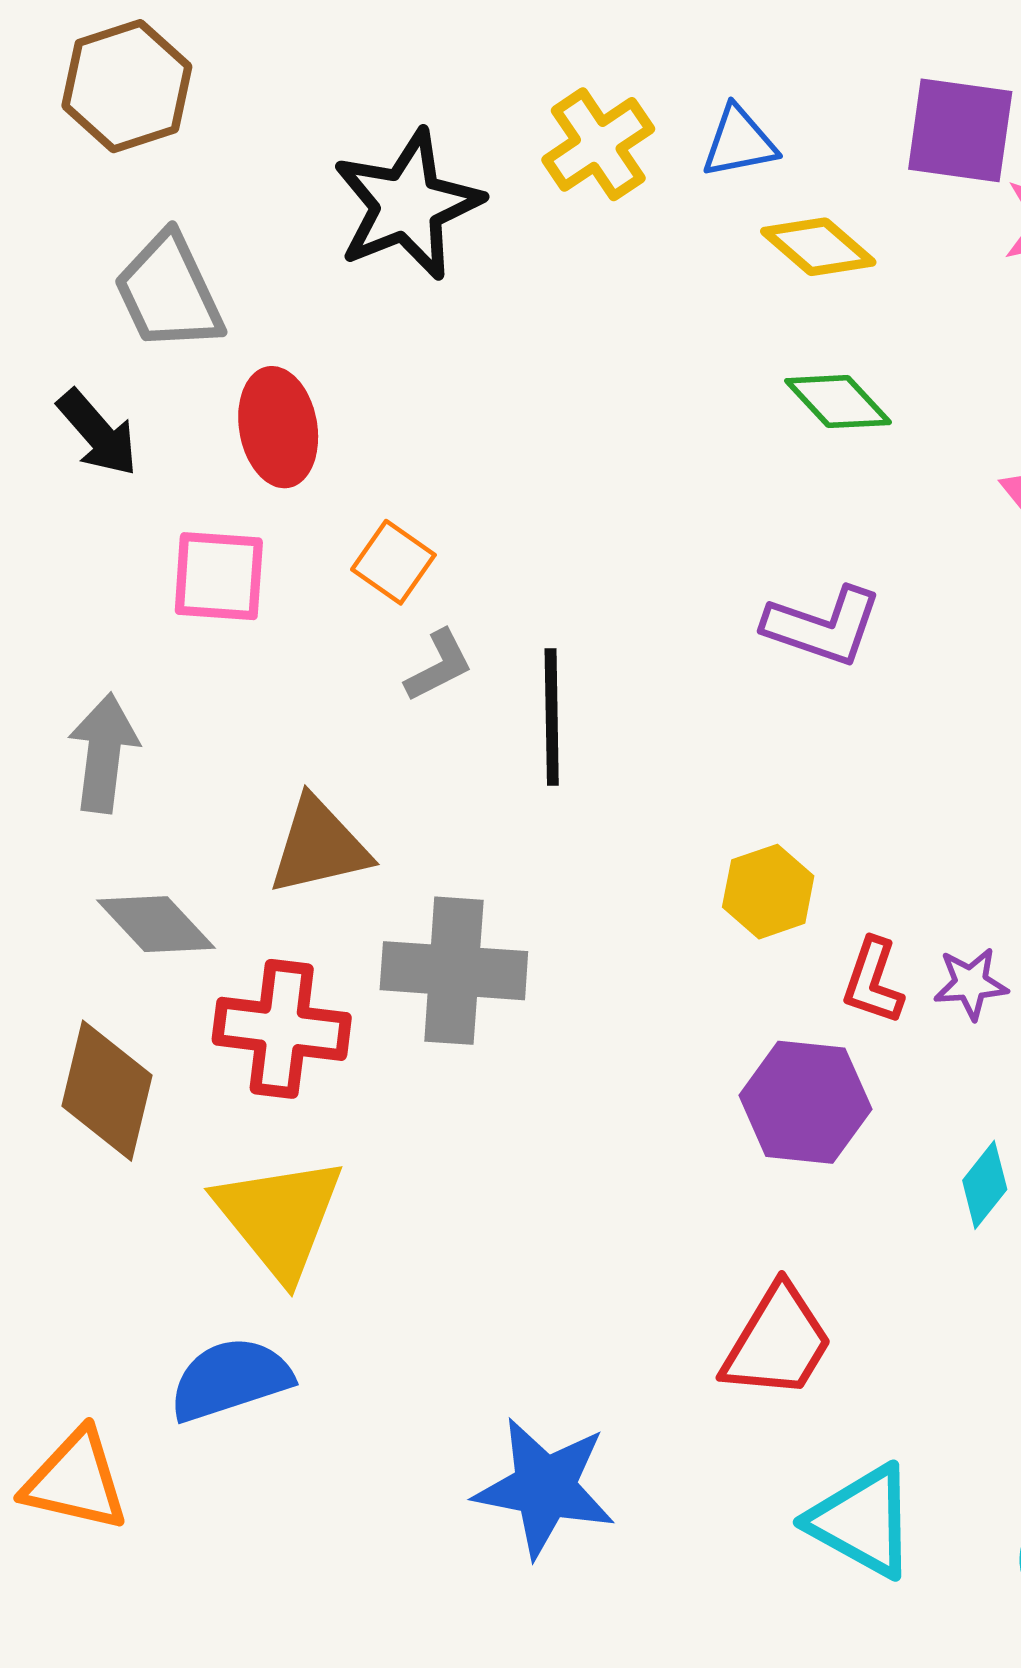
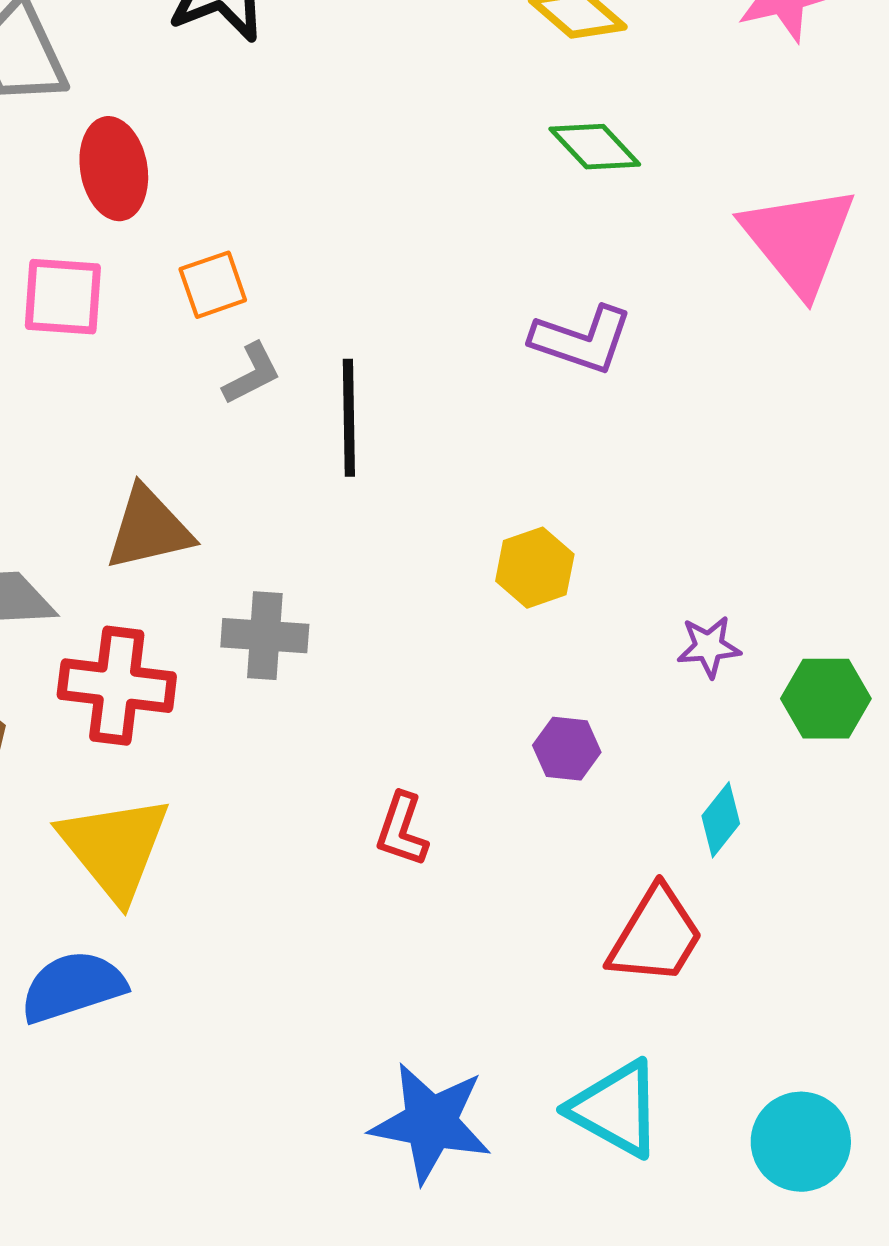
orange square: (393, 562) -> (213, 285), turned 36
gray cross: (454, 971) -> (265, 636), size x0.7
red L-shape: (873, 981) -> (402, 830), moved
purple hexagon: (805, 1102) -> (567, 749), size x0.6
red trapezoid: (777, 1342) -> (656, 936), moved
blue star: (545, 1487) -> (431, 1123), moved

